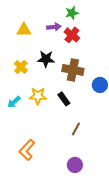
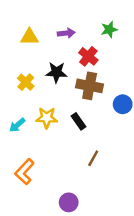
green star: (72, 13) -> (109, 29), moved
red cross: (72, 35) -> (88, 56), moved
orange L-shape: (27, 150) -> (25, 172), moved
purple circle: (75, 165) -> (69, 202), moved

